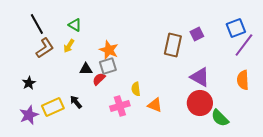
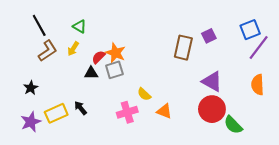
red semicircle: (99, 79) -> (99, 57), moved
yellow semicircle: (136, 89) -> (144, 94), turned -40

